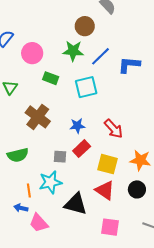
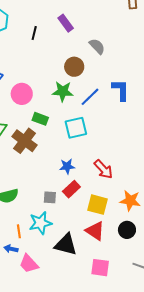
blue L-shape: (129, 65) -> (121, 90), moved, turned 85
brown cross: (38, 117) -> (25, 141), moved

